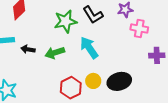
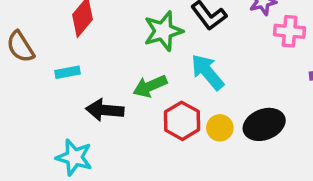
black arrow: (28, 49) -> (105, 110), moved, size x1.5
red hexagon: (71, 88) -> (182, 121), moved

